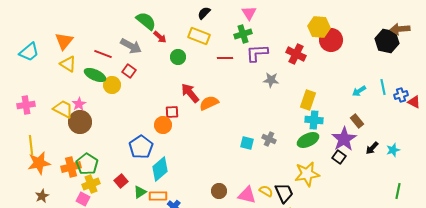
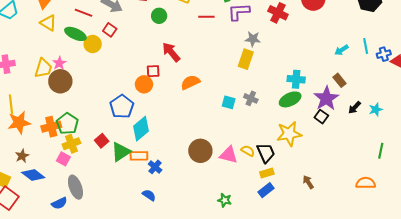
yellow rectangle: (308, 100) -> (246, 59), moved
orange semicircle: (209, 103) -> (190, 82), moved
yellow trapezoid: (63, 109) -> (43, 68), turned 80
brown circle: (219, 191) -> (200, 151), size x1.5
green triangle: (140, 192) -> (121, 152), size x1.5

